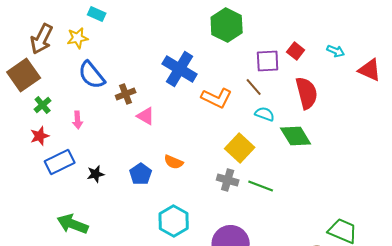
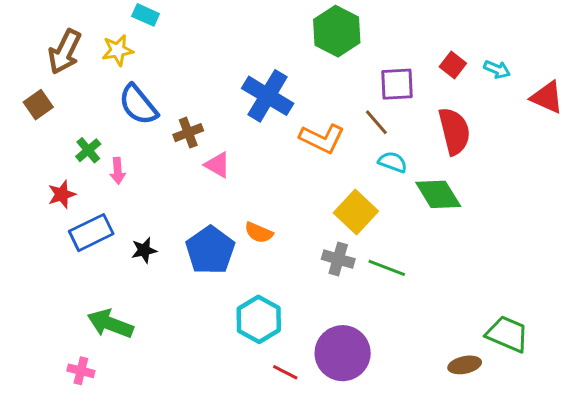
red square: (296, 51) -> (453, 65), moved
brown square: (24, 75) -> (38, 105), size x0.6
green cross: (43, 105) -> (88, 150), moved
blue pentagon: (141, 174) -> (210, 250), size x1.5

